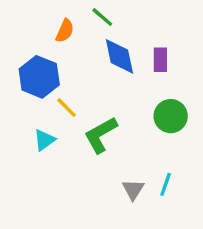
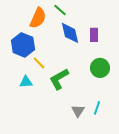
orange semicircle: (65, 31) -> (38, 18), size x1.5
cyan triangle: (44, 140) -> (26, 82), turned 32

